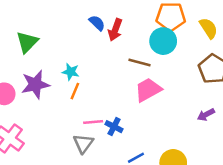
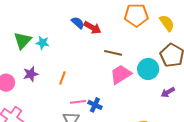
red arrow: (115, 30) -> (92, 28), turned -78
cyan circle: (163, 41) -> (148, 69), moved
cyan star: (71, 72) -> (42, 43), moved
purple star: (35, 84) -> (31, 74), size x0.7

